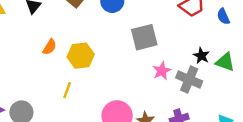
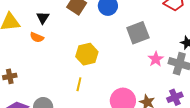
orange semicircle: (50, 47) -> (37, 37), moved, turned 88

